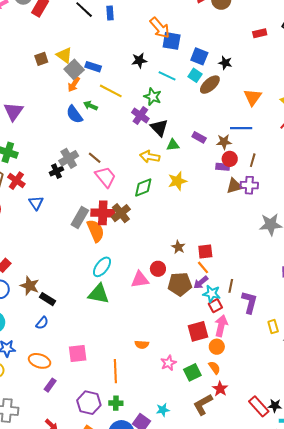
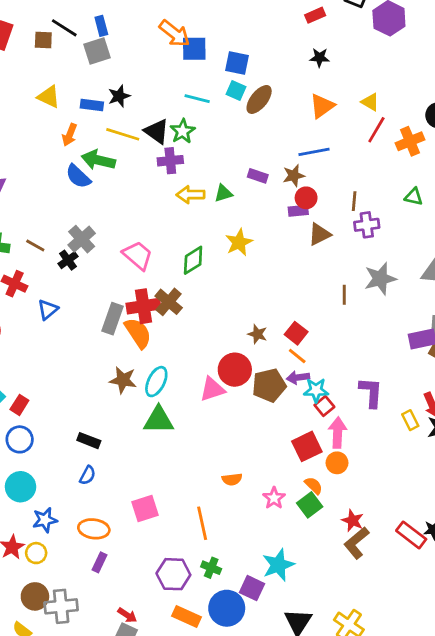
brown square: (41, 59) -> (43, 40), moved, turned 32
black star: (139, 60) -> (119, 96), moved
black star: (225, 63) -> (319, 58), moved
gray square: (74, 69) -> (97, 51), moved, turned 36
green star: (153, 97) -> (183, 131), turned 30
orange triangle: (253, 97) -> (322, 106), turned 30
green arrow: (91, 106) -> (98, 160), size x1.6
purple cross: (140, 115) -> (170, 161), turned -30
black triangle: (159, 128) -> (157, 131), moved
yellow arrow: (150, 157) -> (191, 195), moved
brown line: (95, 158) -> (35, 246), moved
brown line: (253, 160) -> (354, 201), moved
purple cross: (249, 185) -> (367, 225), moved
blue triangle: (36, 203) -> (48, 310), turned 35
red square: (205, 251) -> (296, 333), turned -35
red circle: (158, 269) -> (235, 370), size x1.5
purple arrow: (201, 282) -> (298, 377), turned 42
brown star: (30, 286) -> (123, 380), moved
brown line: (231, 286) -> (344, 295), moved
orange semicircle: (214, 368) -> (314, 486), moved
purple rectangle: (50, 385) -> (100, 562), moved
green cross: (116, 403) -> (211, 568), turned 32
brown L-shape: (203, 404) -> (356, 543), moved
cyan star: (163, 410) -> (278, 565), size x1.6

